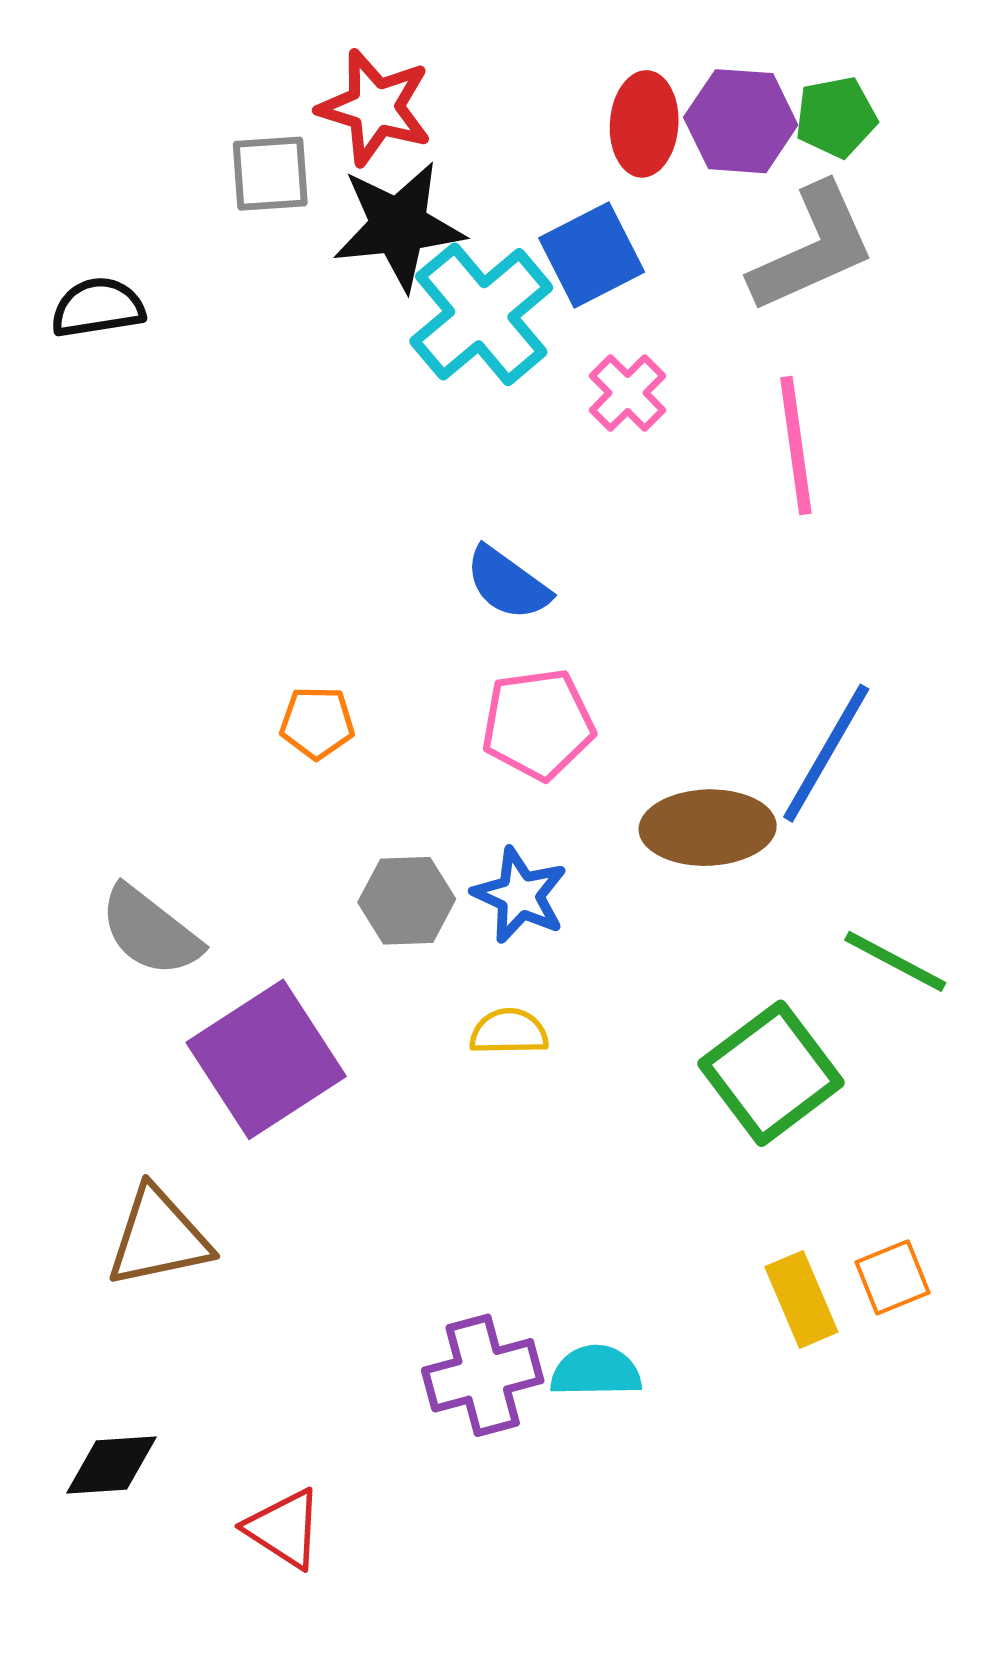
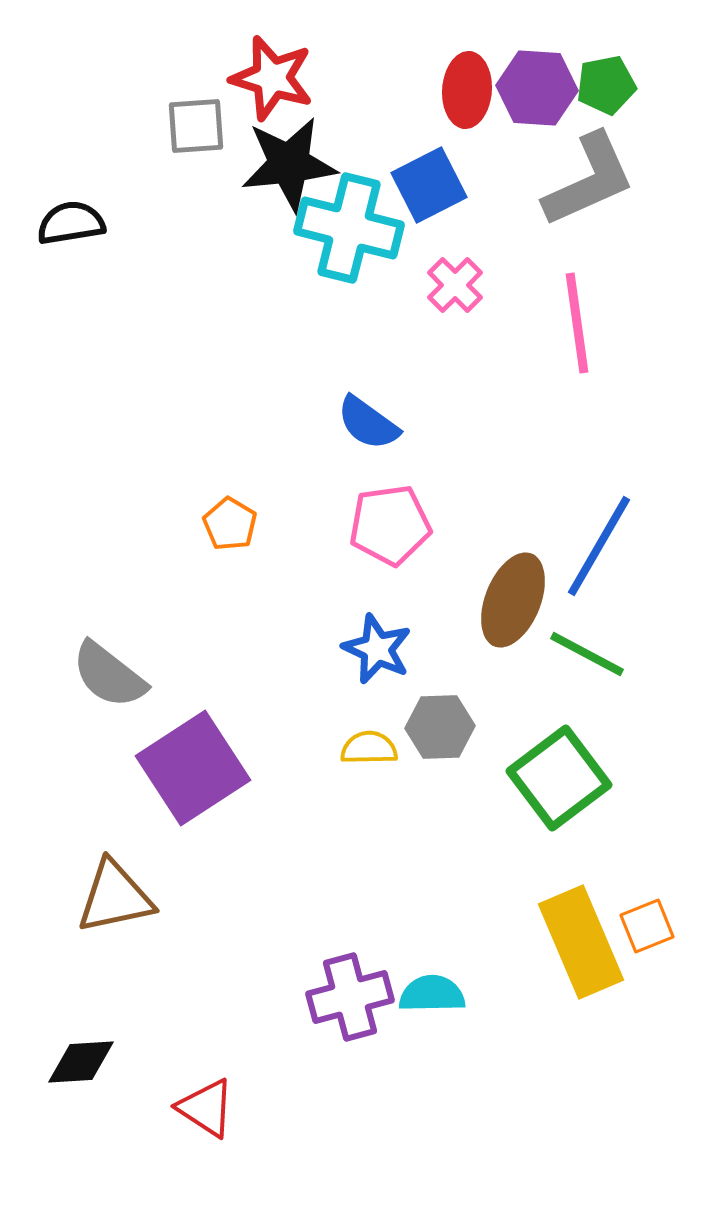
cyan cross: (481, 314) -> (349, 228), turned -36
orange pentagon: (317, 723) -> (230, 524), turned 30
brown ellipse: (708, 828) -> (513, 600), turned -66
gray hexagon: (407, 901) -> (440, 727), moved
green line: (895, 961) -> (587, 654), moved
yellow rectangle: (801, 1299) -> (581, 942), size x1.6

